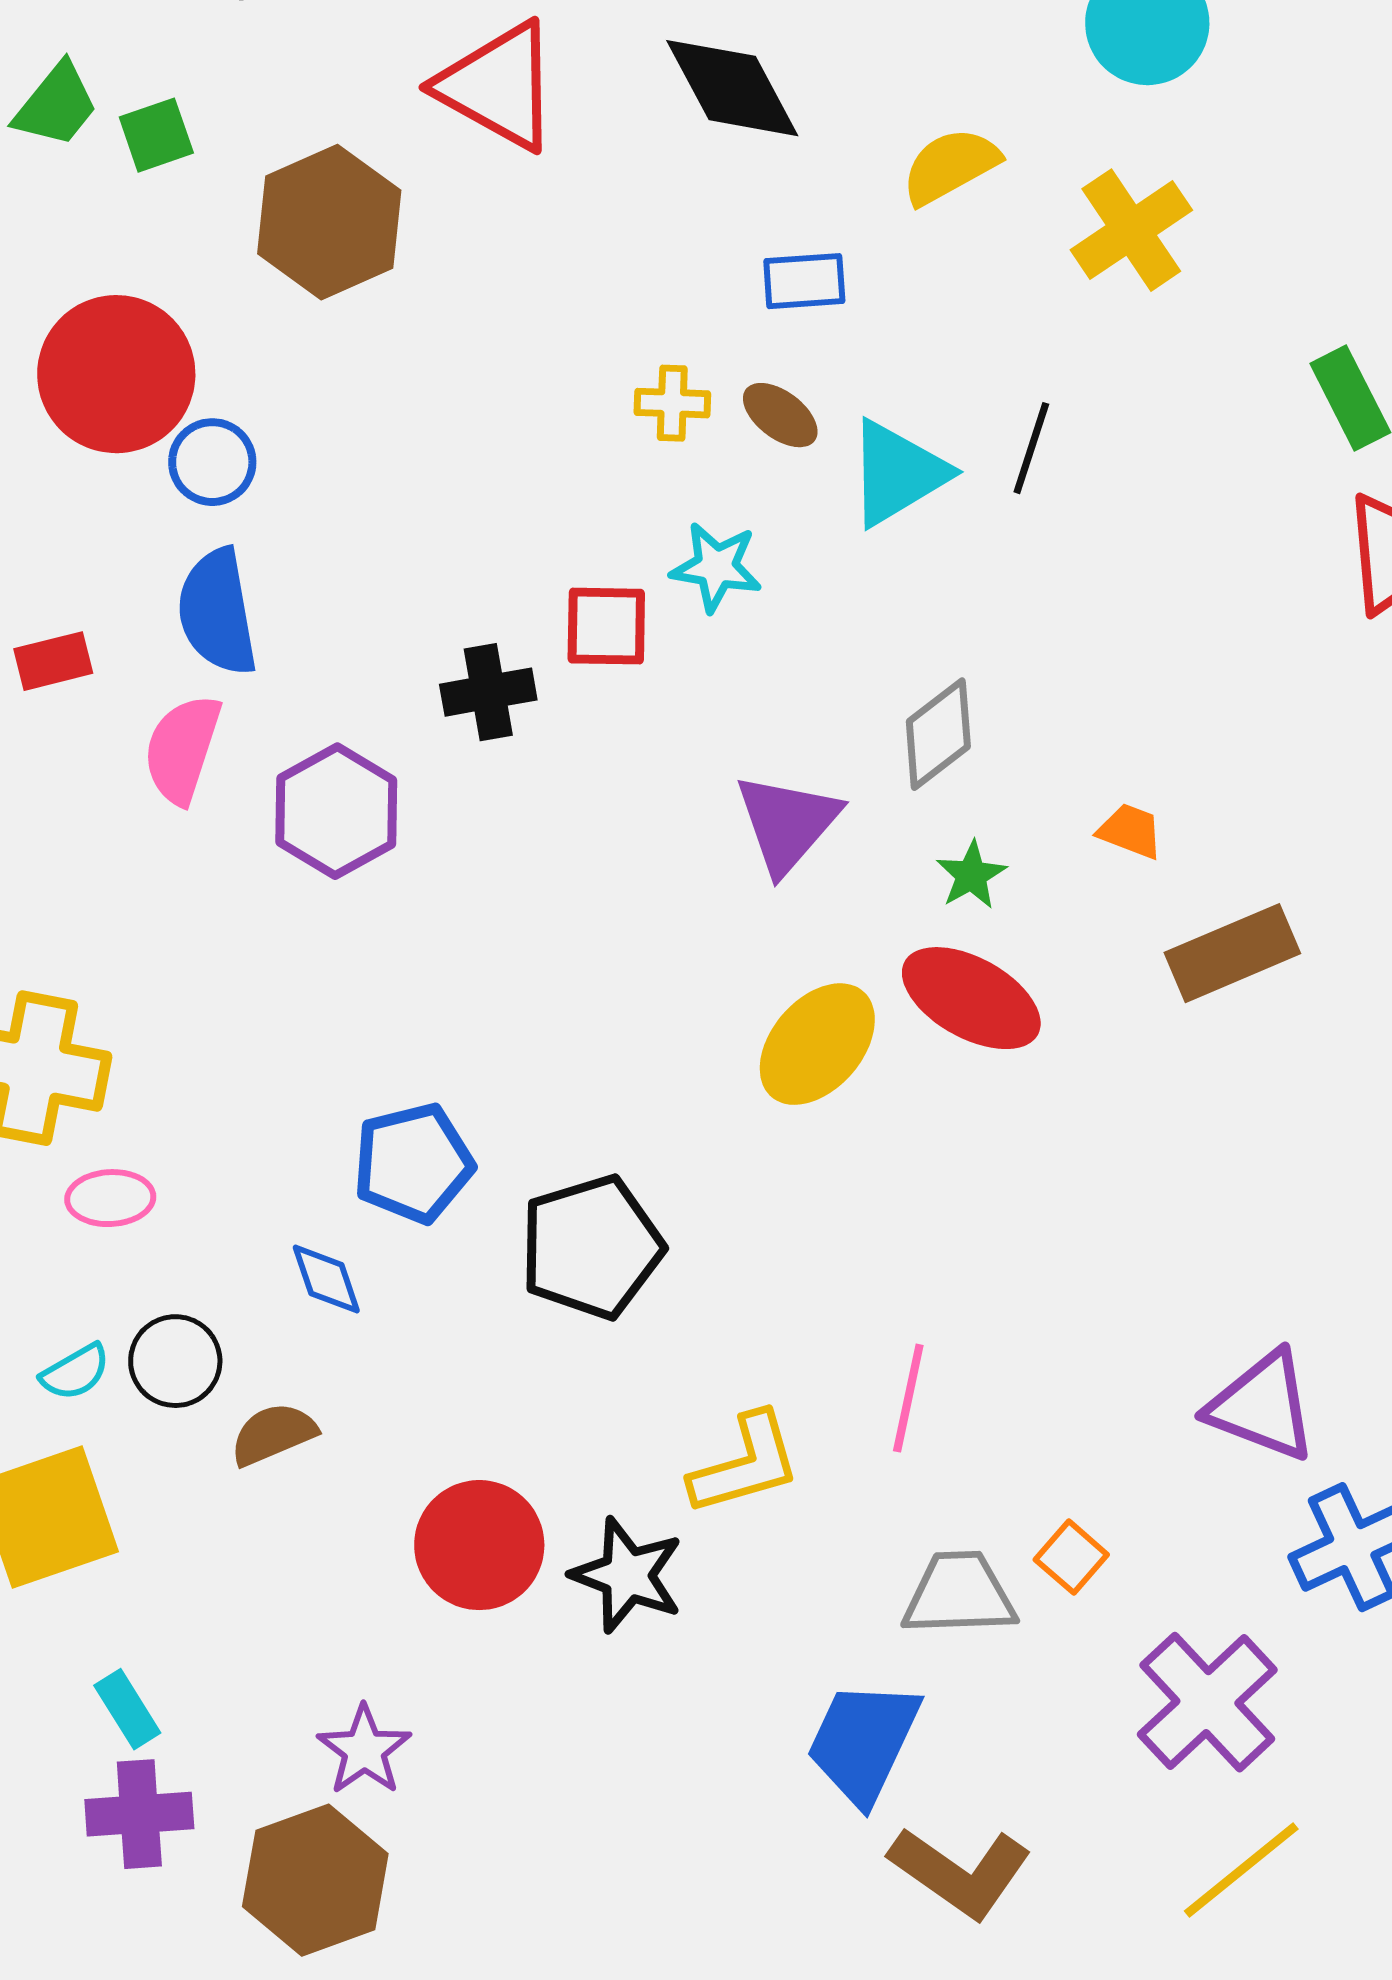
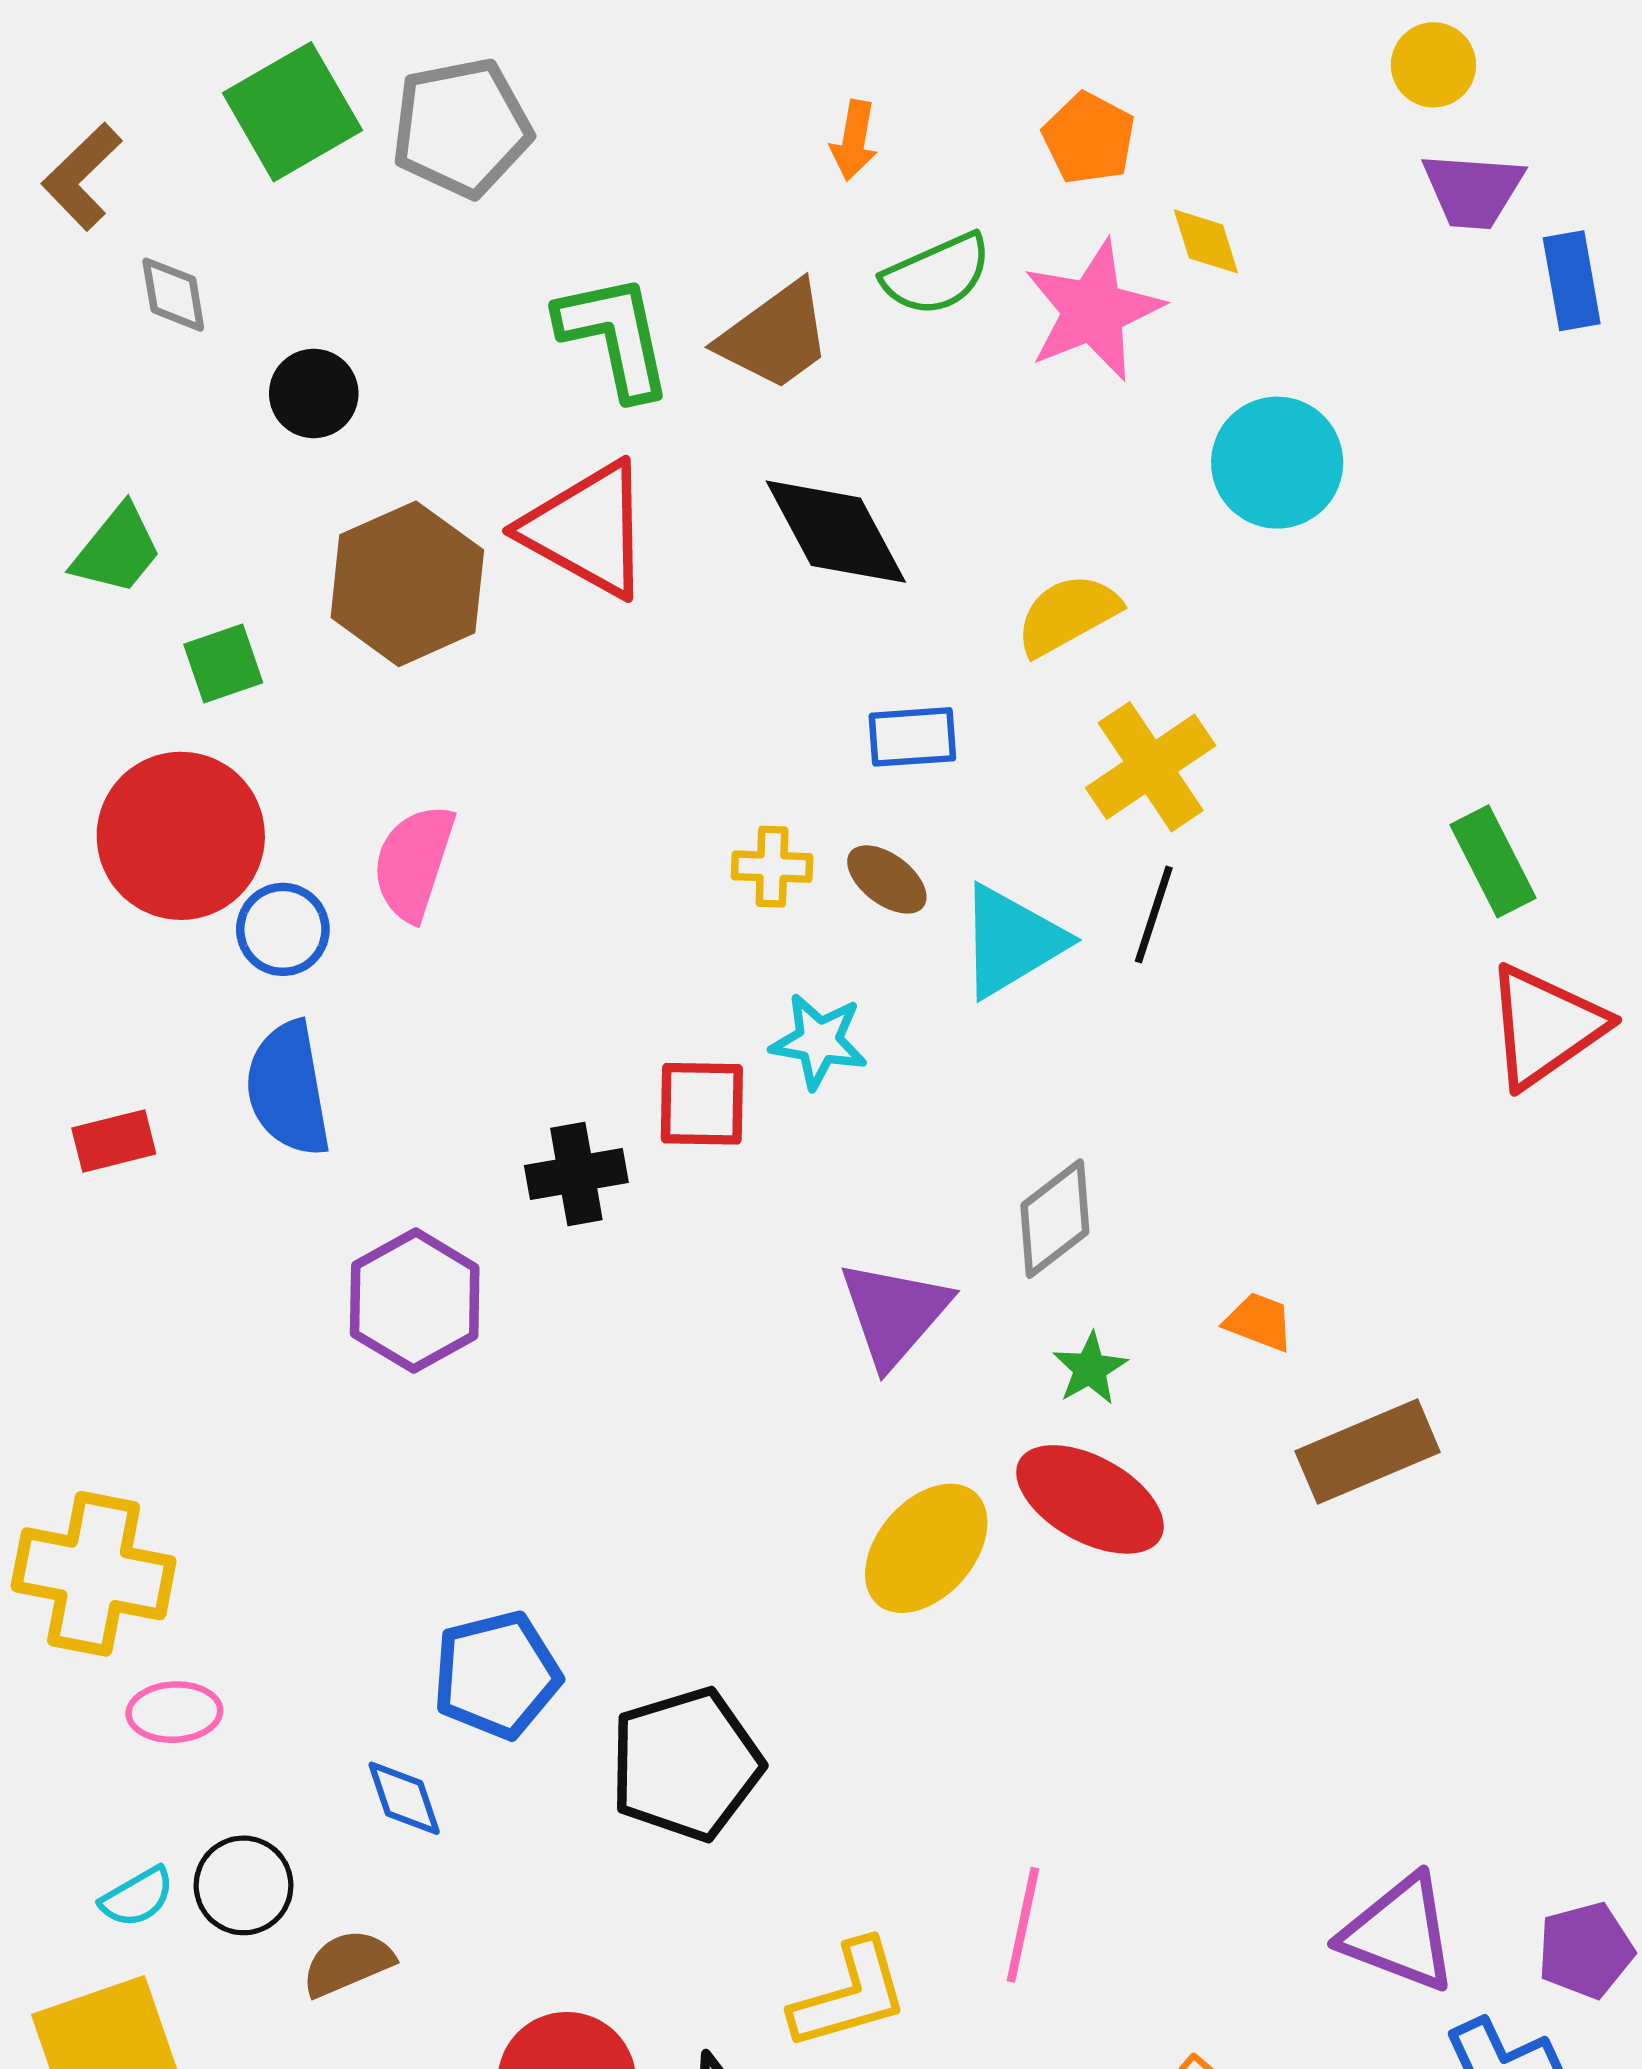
green square: (156, 135) -> (223, 664), moved
brown hexagon: (329, 222) -> (407, 584), moved
yellow cross: (1131, 230) -> (1151, 767), moved
pink semicircle: (182, 749) -> (414, 862), moved

